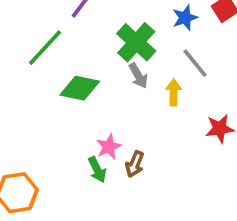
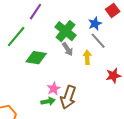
blue star: (185, 18) -> (95, 24), moved
brown arrow: (135, 164) -> (68, 97), size x1.6
green arrow: (97, 170) -> (48, 101), turned -72

